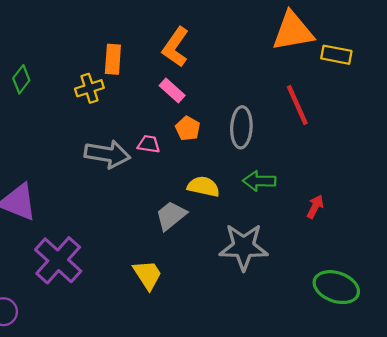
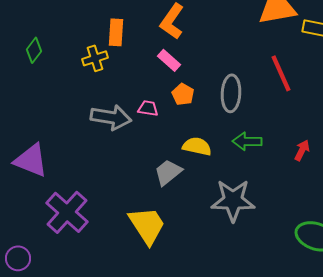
red arrow: (315, 207) -> (302, 150), moved
yellow trapezoid: (148, 275) -> (147, 225), size x1.4

